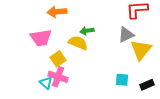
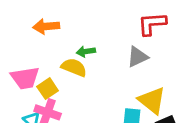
pink trapezoid: (41, 38) -> (25, 78), moved
yellow triangle: (141, 50) -> (152, 100), moved, turned -30

